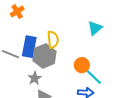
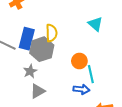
cyan triangle: (95, 28) -> (95, 24), turned -42
cyan line: (94, 77) -> (91, 74), turned 30

